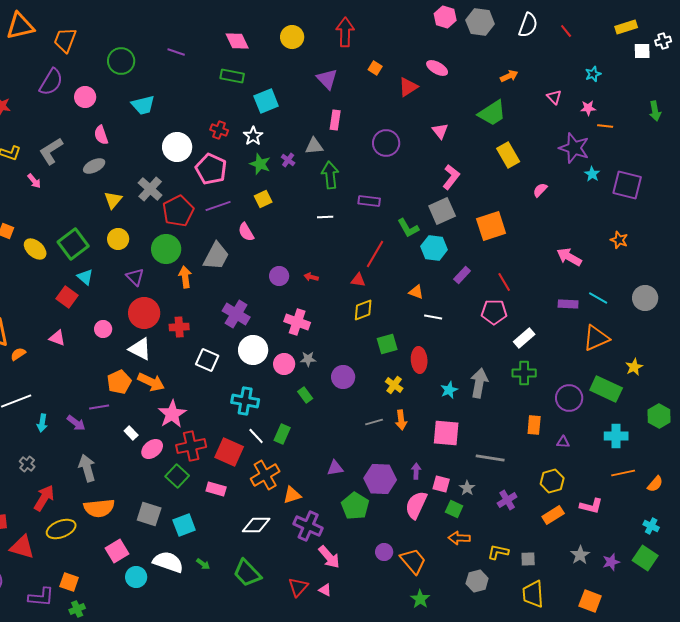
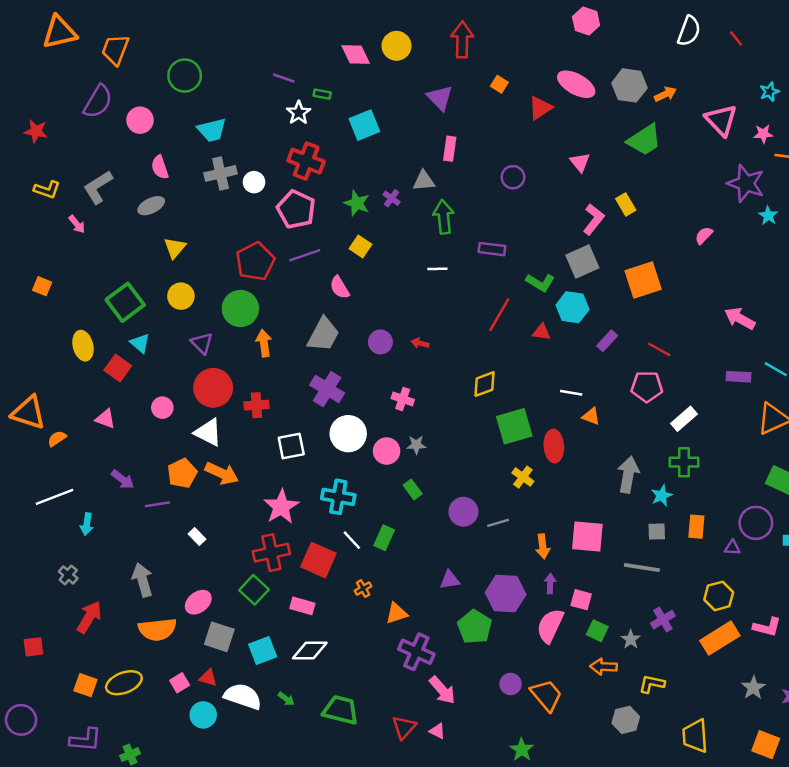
gray hexagon: (480, 22) -> (629, 85), moved
pink diamond: (237, 41) -> (356, 54), moved
purple line: (176, 52) -> (284, 78), moved
pink ellipse: (437, 68) -> (576, 84), size x1.4
green rectangle: (232, 76) -> (322, 94), size x0.6
pink triangle: (554, 97) -> (721, 120), size x1.8
red cross: (219, 130) -> (306, 161), size x1.6
white star: (253, 136) -> (299, 113), moved
purple circle: (386, 143) -> (513, 177), size x0.7
white circle: (177, 147) -> (254, 182), size x0.6
yellow rectangle: (508, 155) -> (626, 204), moved, size x0.7
gray cross: (150, 189) -> (221, 173), moved, turned 35
yellow square: (263, 199) -> (361, 247), turned -30
green L-shape: (408, 228) -> (540, 282), turned -30
yellow ellipse: (35, 249) -> (83, 346), moved, turned 35
gray trapezoid: (216, 256) -> (323, 335), moved
red triangle: (358, 280) -> (541, 332), moved
red line: (504, 282) -> (659, 349), turned -30
orange triangle: (416, 292) -> (591, 416), moved
pink cross: (297, 322) -> (403, 399), size x0.7
green square: (387, 344) -> (514, 426), size x1.4
white square: (207, 360) -> (291, 446), turned -35
purple circle: (343, 377) -> (463, 512), moved
cyan star: (449, 390) -> (662, 496), moved
purple circle: (569, 398) -> (756, 523), moved
pink star: (172, 414) -> (281, 507), moved
orange arrow: (401, 420) -> (543, 546), moved
purple arrow: (76, 423) -> (123, 480), moved
pink ellipse: (152, 449) -> (198, 602), moved
orange cross: (265, 475) -> (363, 589), size x0.5
gray star: (467, 488) -> (631, 639), moved
orange rectangle: (553, 515) -> (720, 638), size x1.4
white diamond: (256, 525) -> (310, 651), moved
yellow ellipse: (61, 529) -> (124, 683), moved
red triangle: (22, 547) -> (208, 678), moved, size x0.6
pink square: (117, 551) -> (180, 683), size x0.7
gray square: (528, 559) -> (657, 532), moved
green trapezoid: (247, 573) -> (341, 710), turned 148
orange square: (69, 582) -> (85, 685), moved
green star: (420, 599) -> (522, 750), moved

